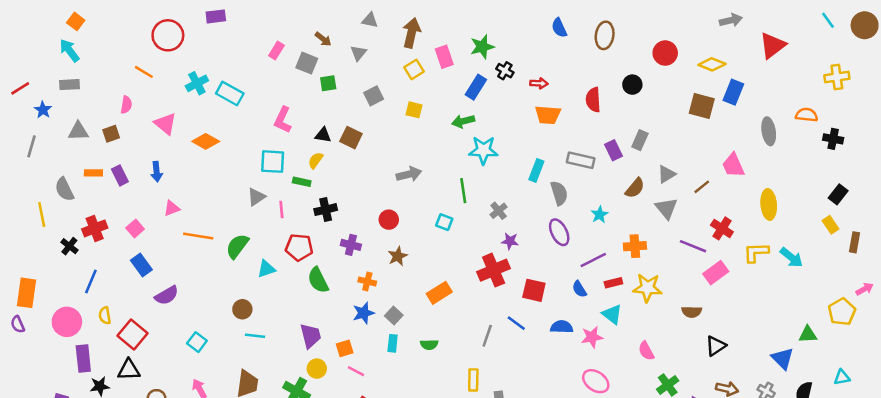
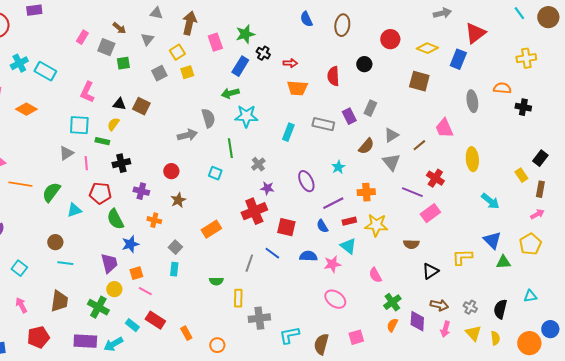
yellow square: (414, 69) -> (177, 52), moved
blue rectangle: (733, 92) -> (458, 59), moved
yellow square: (414, 110) -> (187, 72), moved, turned -32
gray semicircle: (559, 193) -> (208, 118), moved
black rectangle: (838, 194) -> (540, 158), moved
yellow L-shape: (756, 252) -> (462, 257), moved
pink arrow: (865, 289) -> (537, 214), moved
blue star: (364, 313) -> (130, 244), moved
green semicircle: (429, 345) -> (216, 281), moved
blue triangle: (783, 358) -> (492, 240), moved

